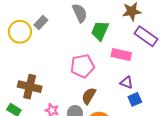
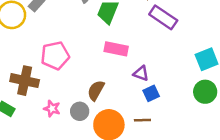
pink rectangle: (121, 55) -> (116, 49), moved
pink pentagon: (82, 66) -> (55, 56), moved

